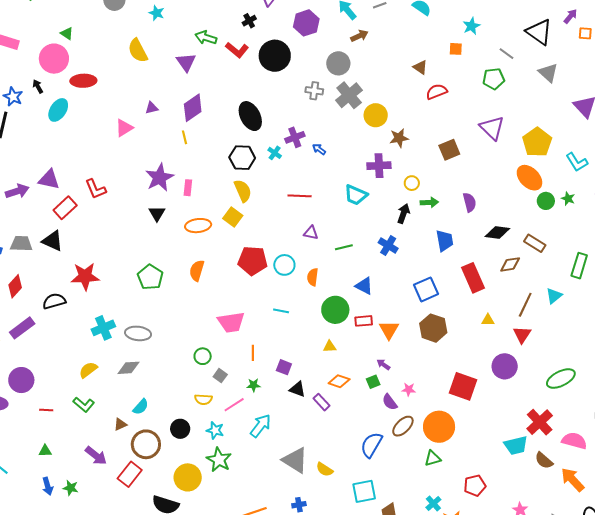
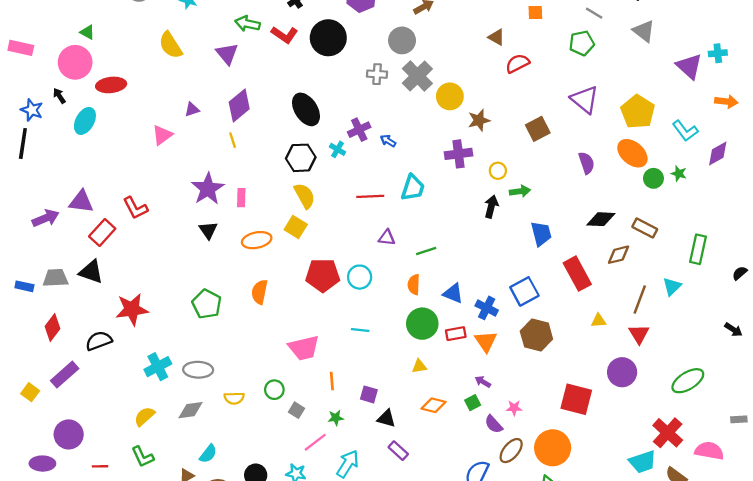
cyan trapezoid: (356, 195) -> (413, 188), moved, turned -90
purple semicircle: (470, 202) -> (586, 163), moved
blue cross: (388, 246) -> (487, 308), moved
orange semicircle: (313, 277) -> (414, 285), moved
yellow semicircle: (203, 399) -> (234, 398), moved
purple rectangle: (321, 402) -> (398, 451), moved
green L-shape: (84, 405) -> (143, 457), turned 30

